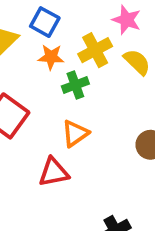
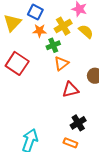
orange triangle: (75, 133) -> (61, 63), moved
red triangle: (54, 172) -> (70, 90), moved

